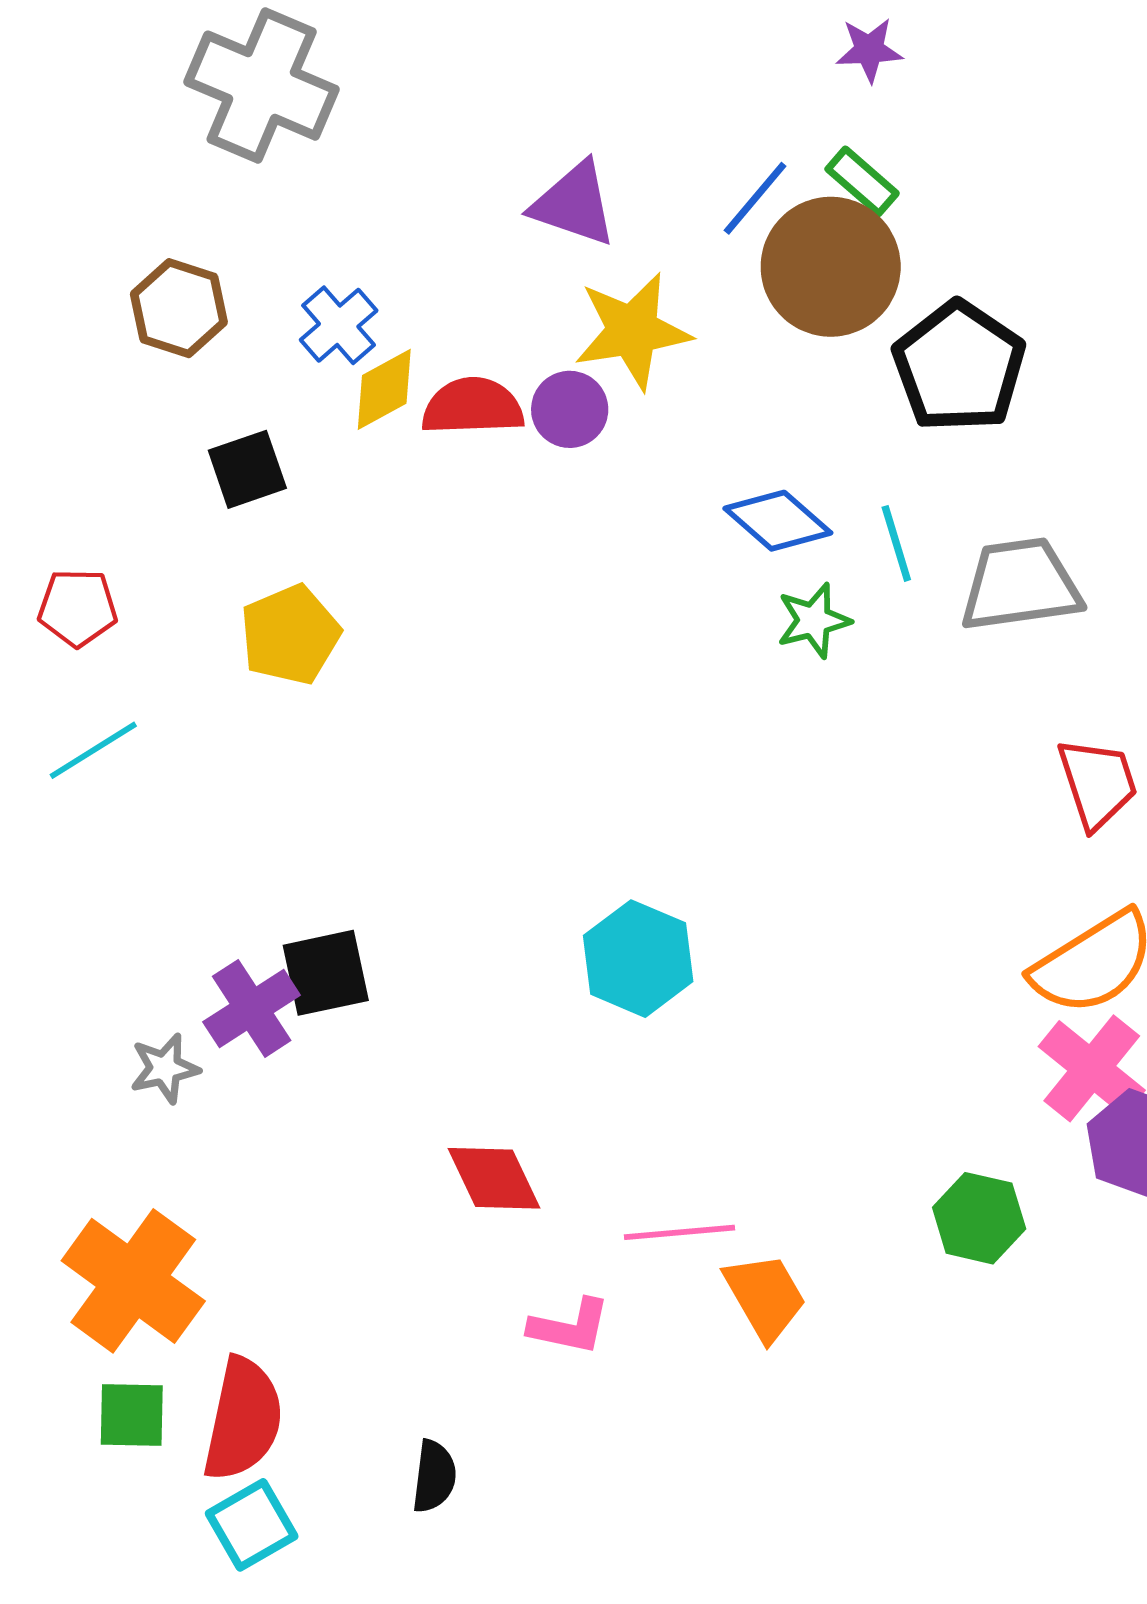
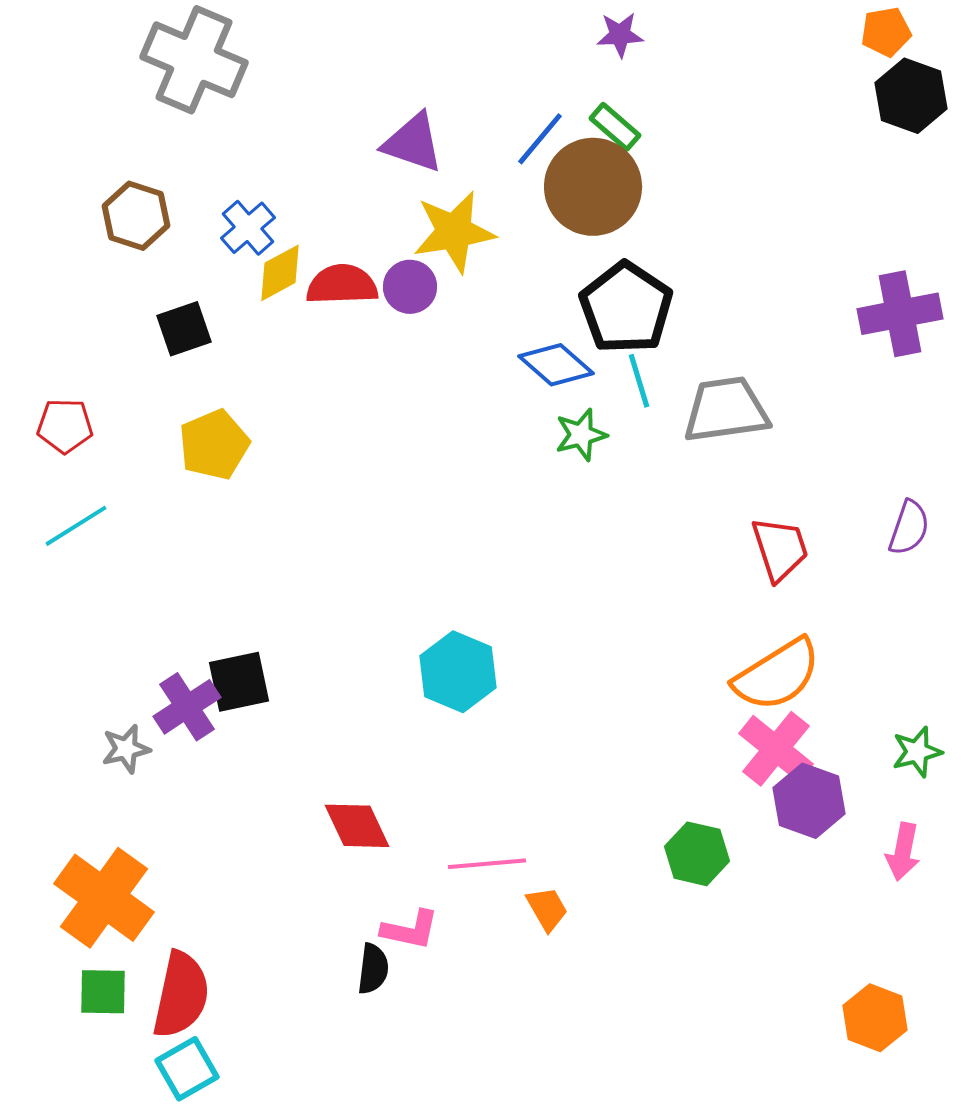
black pentagon: (959, 367) -> (626, 308), moved
orange trapezoid: (765, 1297) -> (547, 909), size x0.7
black semicircle: (434, 1476) -> (373, 969), moved

